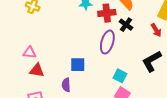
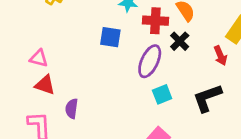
blue square: (78, 65) -> (110, 37), moved
cyan square: (120, 76) -> (162, 94), moved, turned 32
purple semicircle: (66, 85) -> (72, 109), moved

